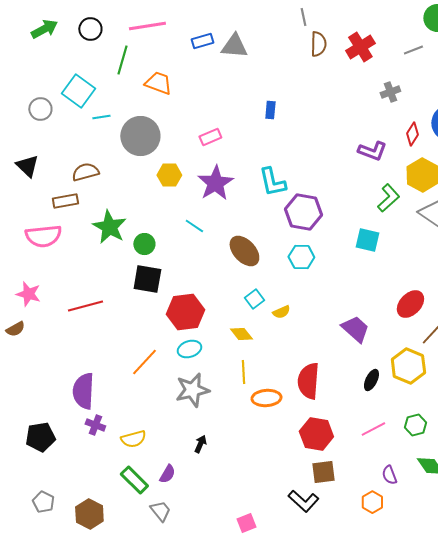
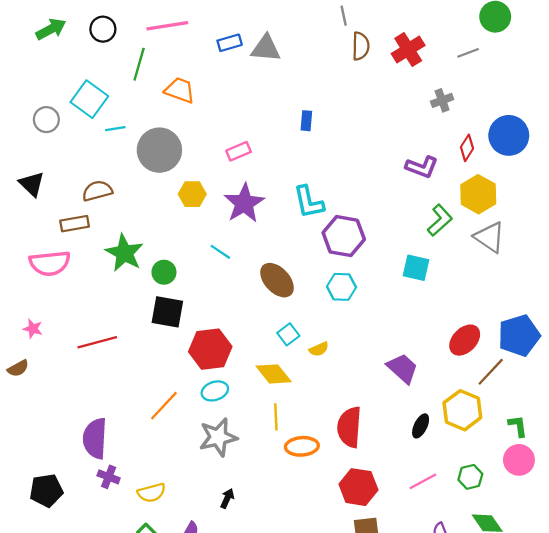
pink star: (28, 294) -> (33, 329), size x0.7
yellow diamond: (241, 334) -> (274, 374), size x1.4

